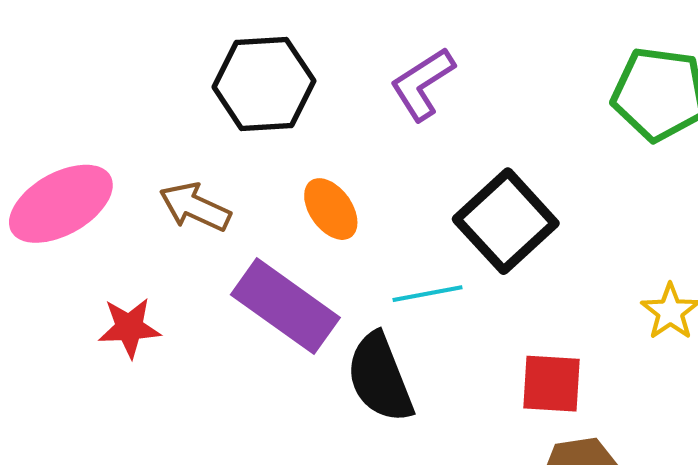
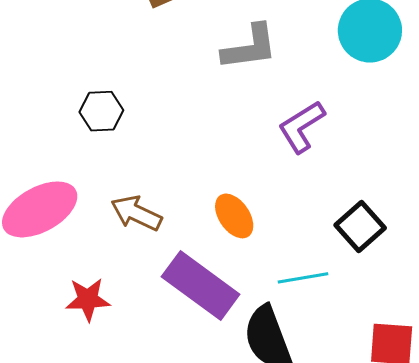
black hexagon: (264, 84) -> (101, 111), moved, size x0.6
black square: (506, 221) -> (360, 226), size x0.7

